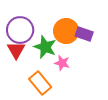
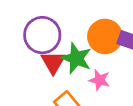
red triangle: (16, 50) -> (53, 62), moved

